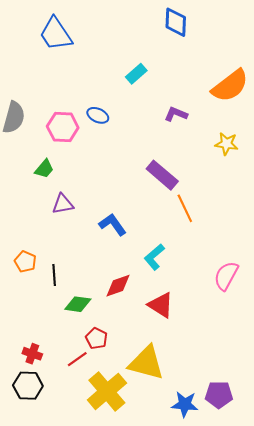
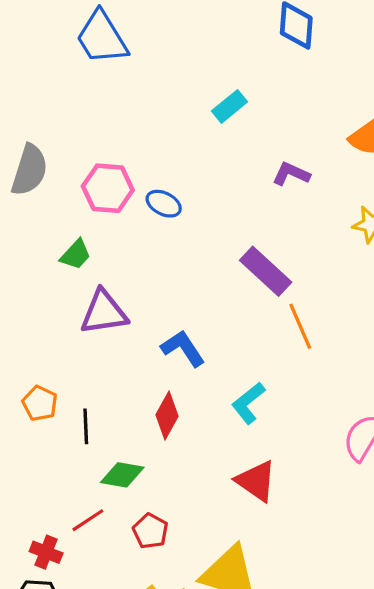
blue ellipse: (98, 115) -> (164, 204), moved
purple triangle: (63, 204) -> (104, 312), size x1.4
red diamond: (118, 286) -> (167, 415), moved, turned -44
red line: (77, 359) -> (88, 520), moved

